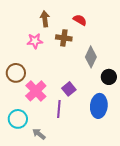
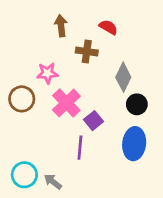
pink star: (35, 41) -> (47, 73), moved
black circle: (109, 77) -> (137, 104), moved
pink cross: (36, 91) -> (66, 103), moved
cyan circle: (18, 119) -> (24, 175), moved

